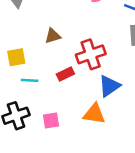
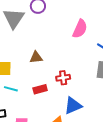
red cross: (91, 54) -> (63, 78), size x0.6

